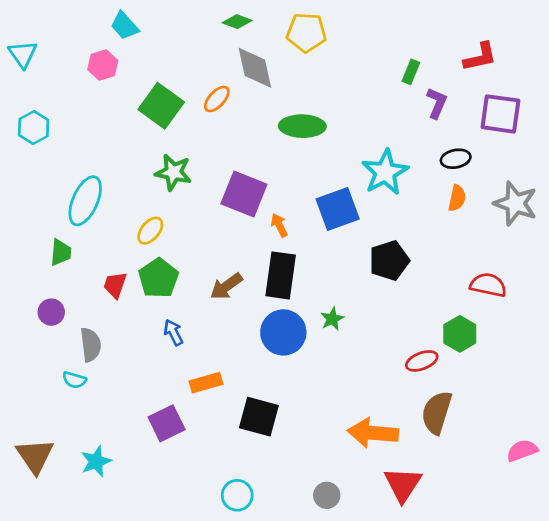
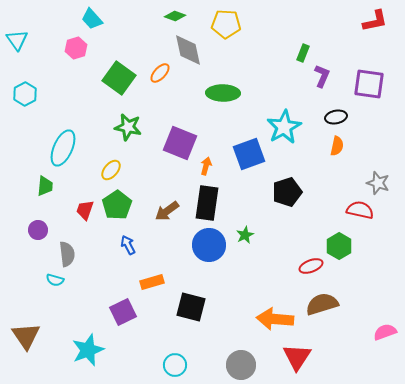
red L-shape: (480, 57) -> (375, 21), moved
gray star: (515, 203) -> (378, 183), moved, size x0.7
orange arrow: (279, 225) -> (206, 166), turned 42
brown semicircle: (437, 413) -> (322, 304), turned 56
cyan star: (96, 461) -> (88, 350), moved, size x1.4
gray circle: (327, 495) -> (241, 365), size x1.5

